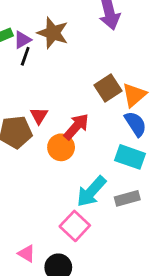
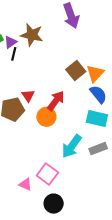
pink square: (75, 226) -> (47, 174), moved
pink triangle: (27, 254) -> (25, 184), moved

